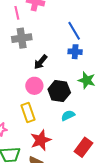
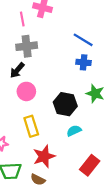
blue line: (74, 31) -> (83, 40), turned -30
black arrow: (41, 62) -> (17, 70), moved
pink circle: (34, 86) -> (26, 91), moved

